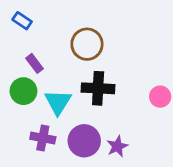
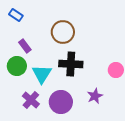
purple cross: (43, 138) -> (31, 100), turned 30
purple star: (117, 146) -> (95, 96), moved

